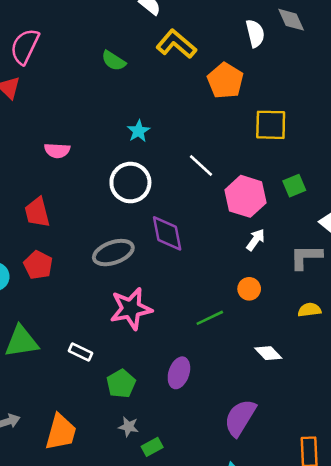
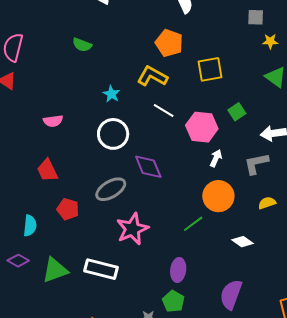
yellow L-shape: (176, 44) -> (152, 76), moved
red pentagon: (38, 265) -> (68, 209), moved
orange circle: (249, 289) -> (218, 196), size x1.8
white rectangle: (81, 352) -> (101, 269), size x1.8
green pentagon: (121, 384) -> (173, 301), moved

